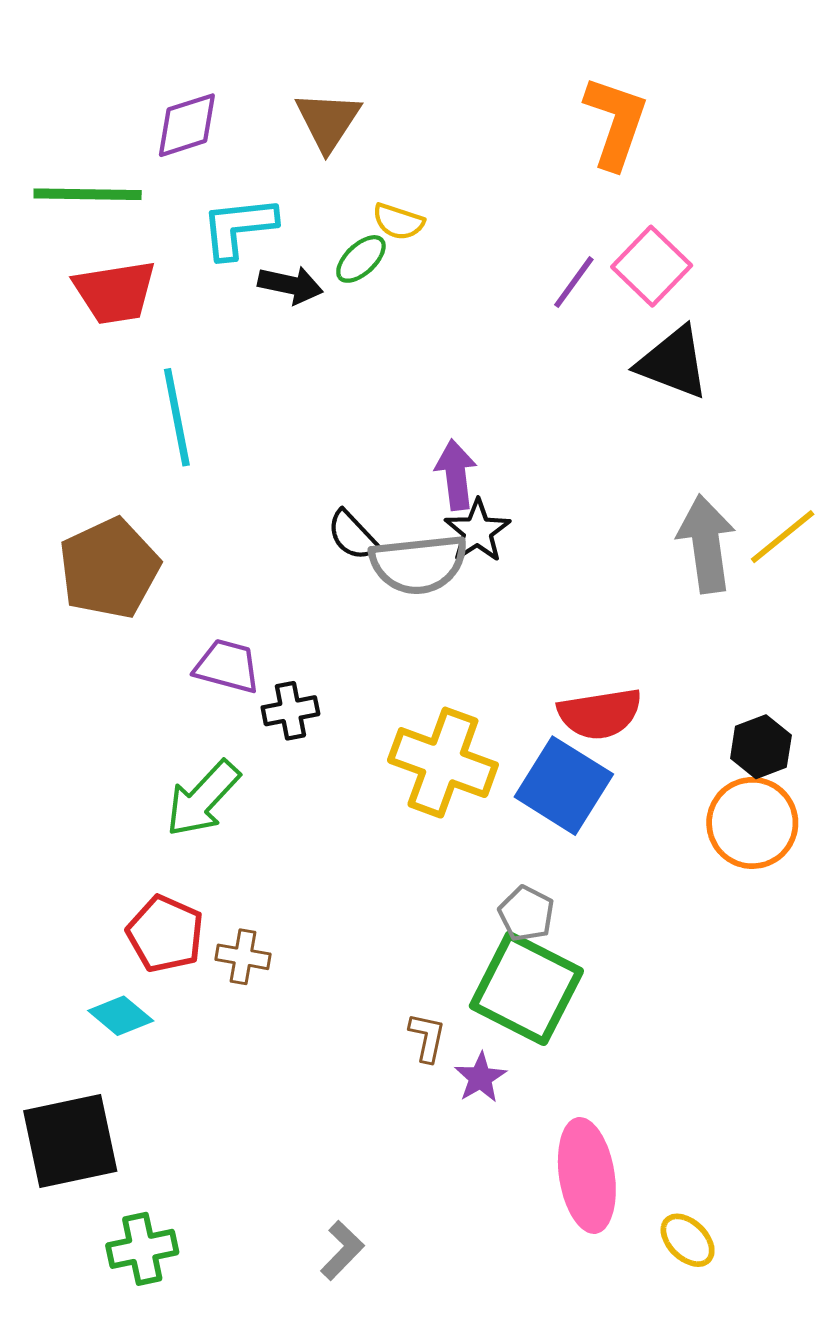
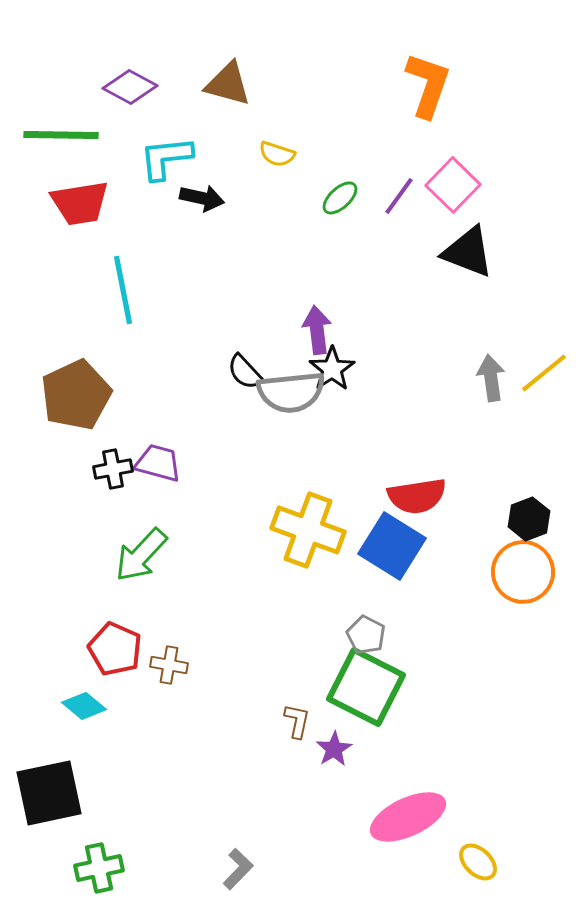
brown triangle: (328, 121) -> (228, 84), turned -48
purple diamond: (187, 125) -> (130, 87), turned 46
green ellipse: (361, 259) -> (340, 198), moved
gray arrow: (706, 544) -> (491, 378), size x0.7
black cross: (290, 711) -> (113, 469), moved
pink ellipse: (587, 1176) -> (408, 817), turned 74

